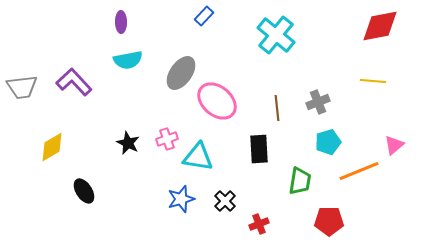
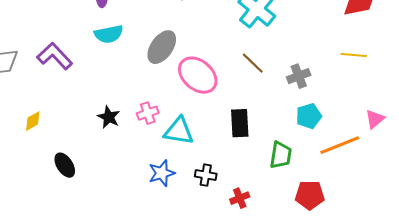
brown line: (277, 108) -> (253, 63), moved, turned -40
yellow diamond: (52, 147) -> (33, 121), size x0.7
black cross: (225, 201) -> (206, 175), turned -35

